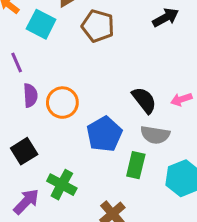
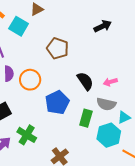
brown pentagon: (98, 26) -> (58, 48), moved
gray semicircle: (155, 135) -> (106, 104), moved
green rectangle: (136, 165) -> (86, 118), moved

